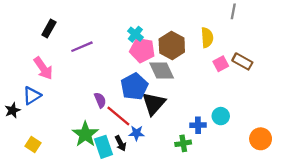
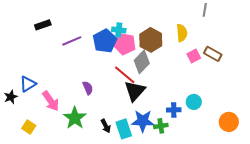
black rectangle: (49, 28) -> (43, 25), turned 42
cyan cross: (135, 34) -> (119, 30), turned -32
pink arrow: (43, 68) -> (51, 101), moved
gray diamond: (162, 71) -> (142, 62), turned 70
blue pentagon: (134, 86) -> (105, 41), moved
red line: (118, 116) -> (125, 75), moved
blue star: (137, 133) -> (143, 121), moved, size x1.6
cyan rectangle: (104, 147) -> (124, 129), moved

